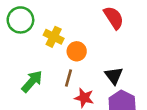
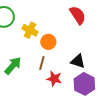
black triangle: (114, 76) -> (78, 61), turned -35

